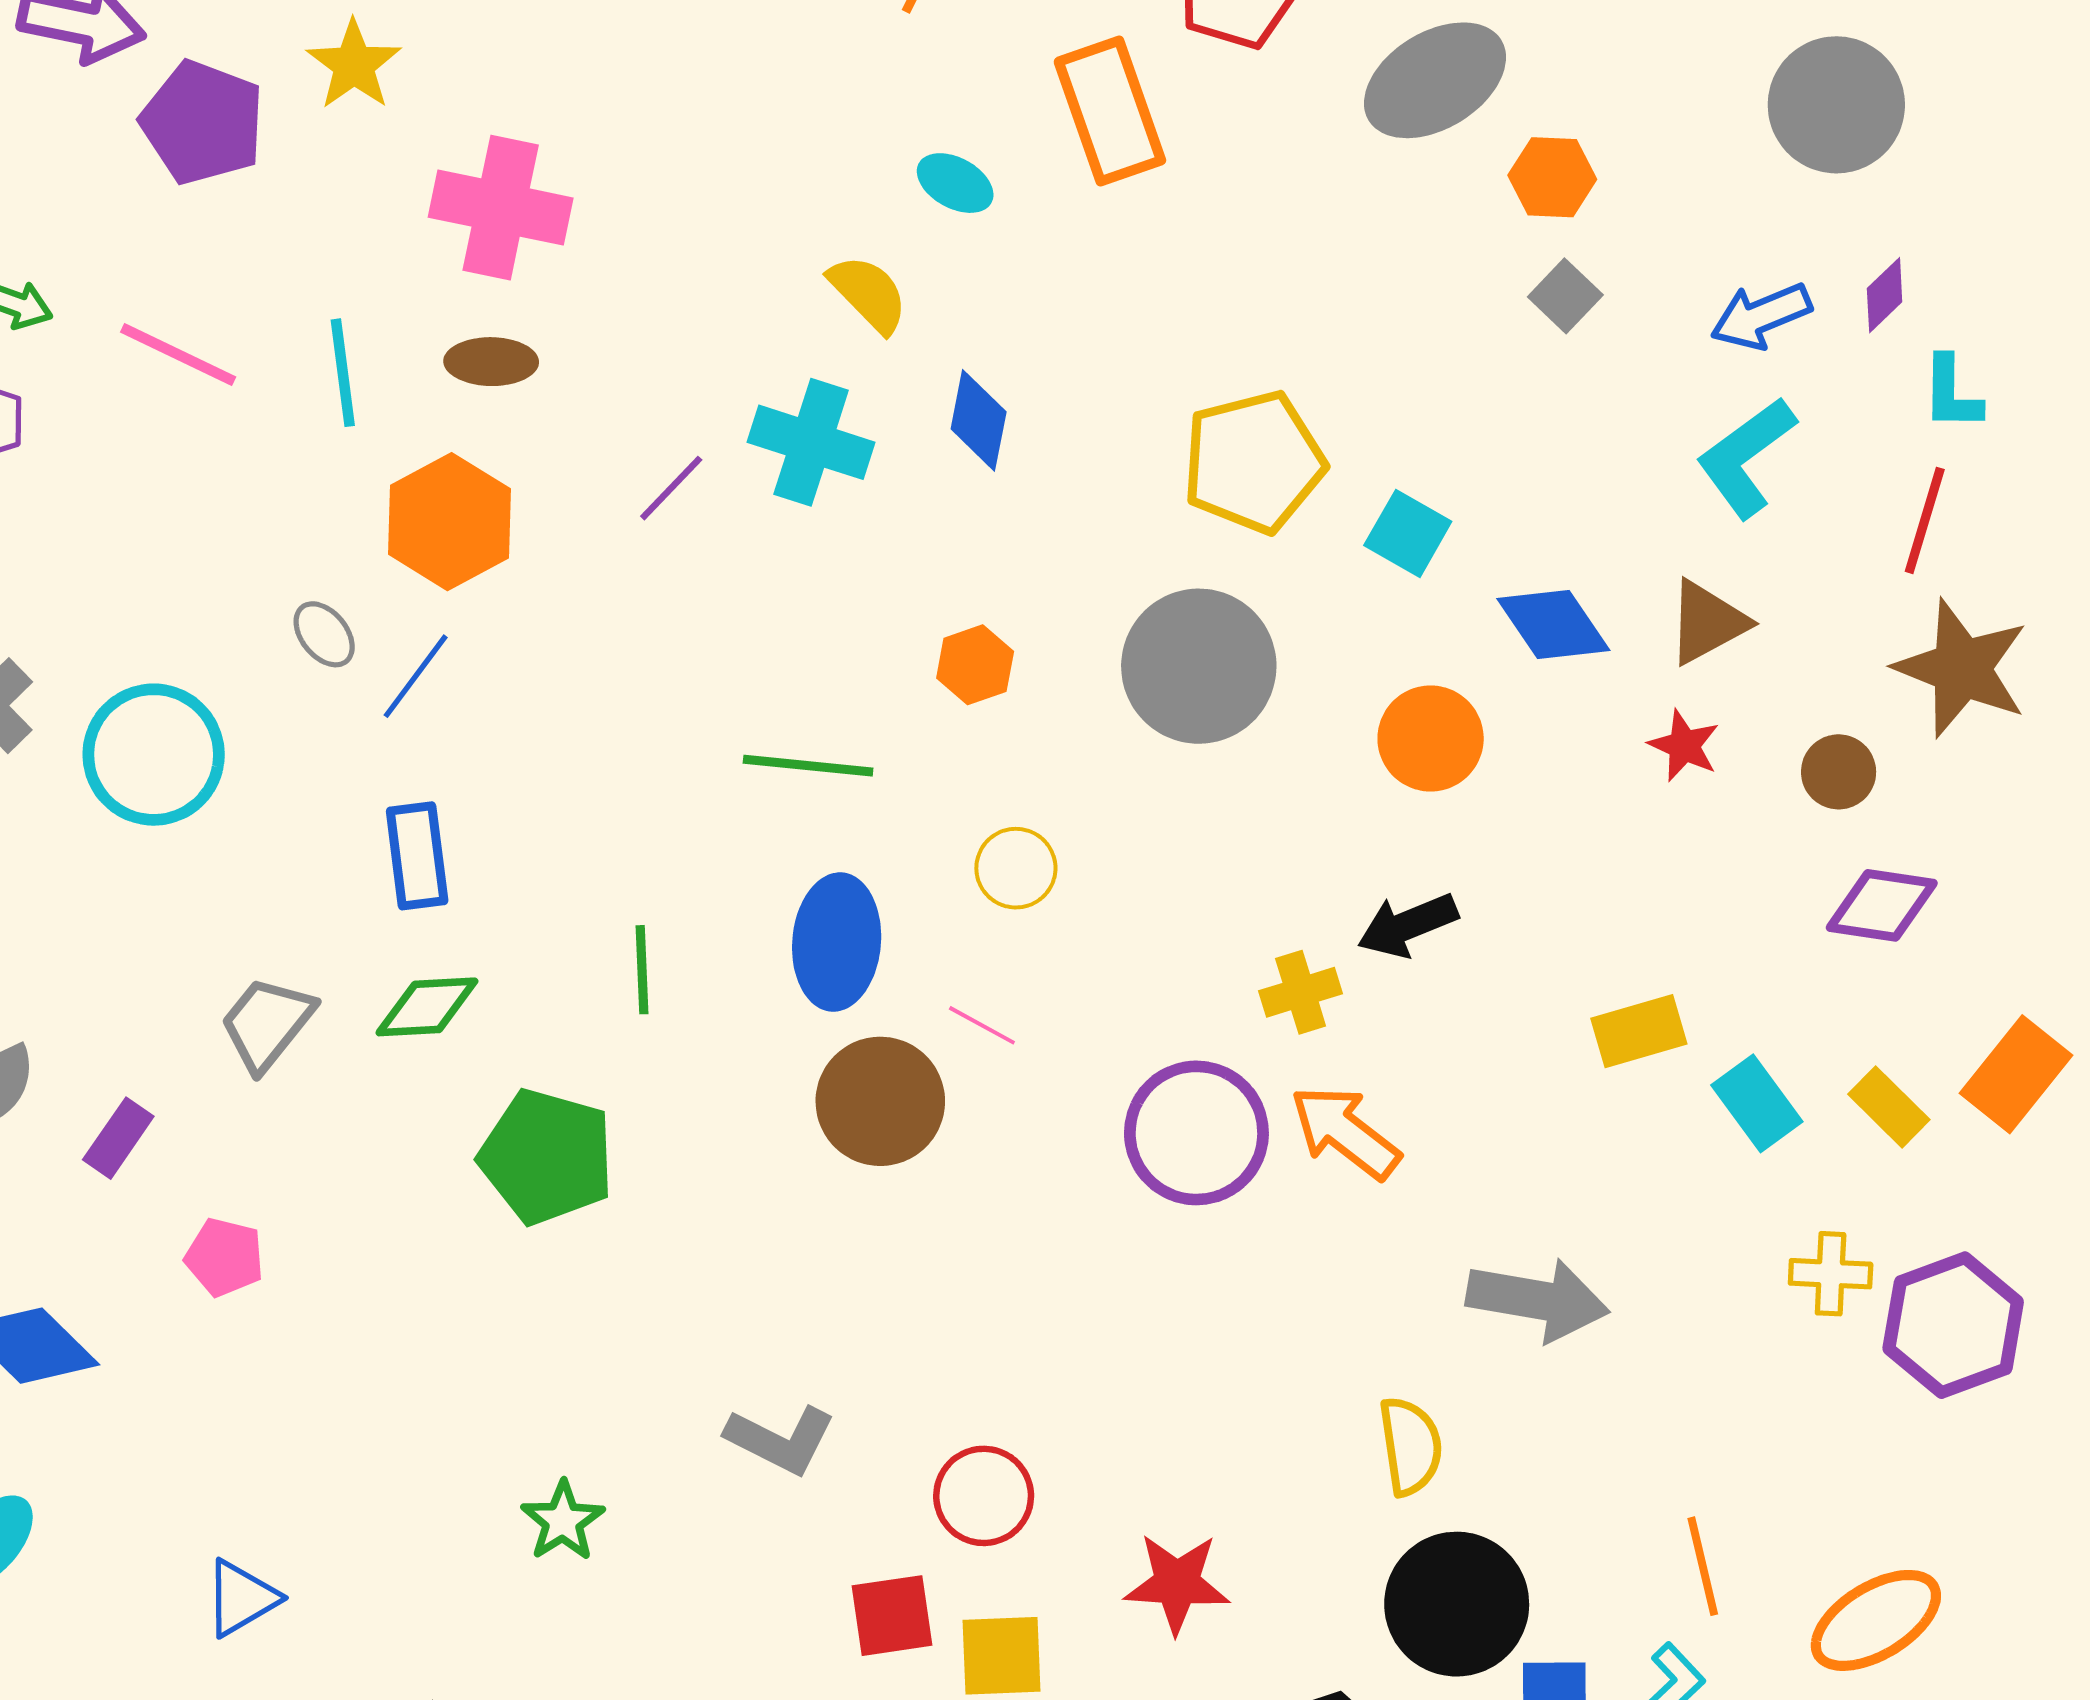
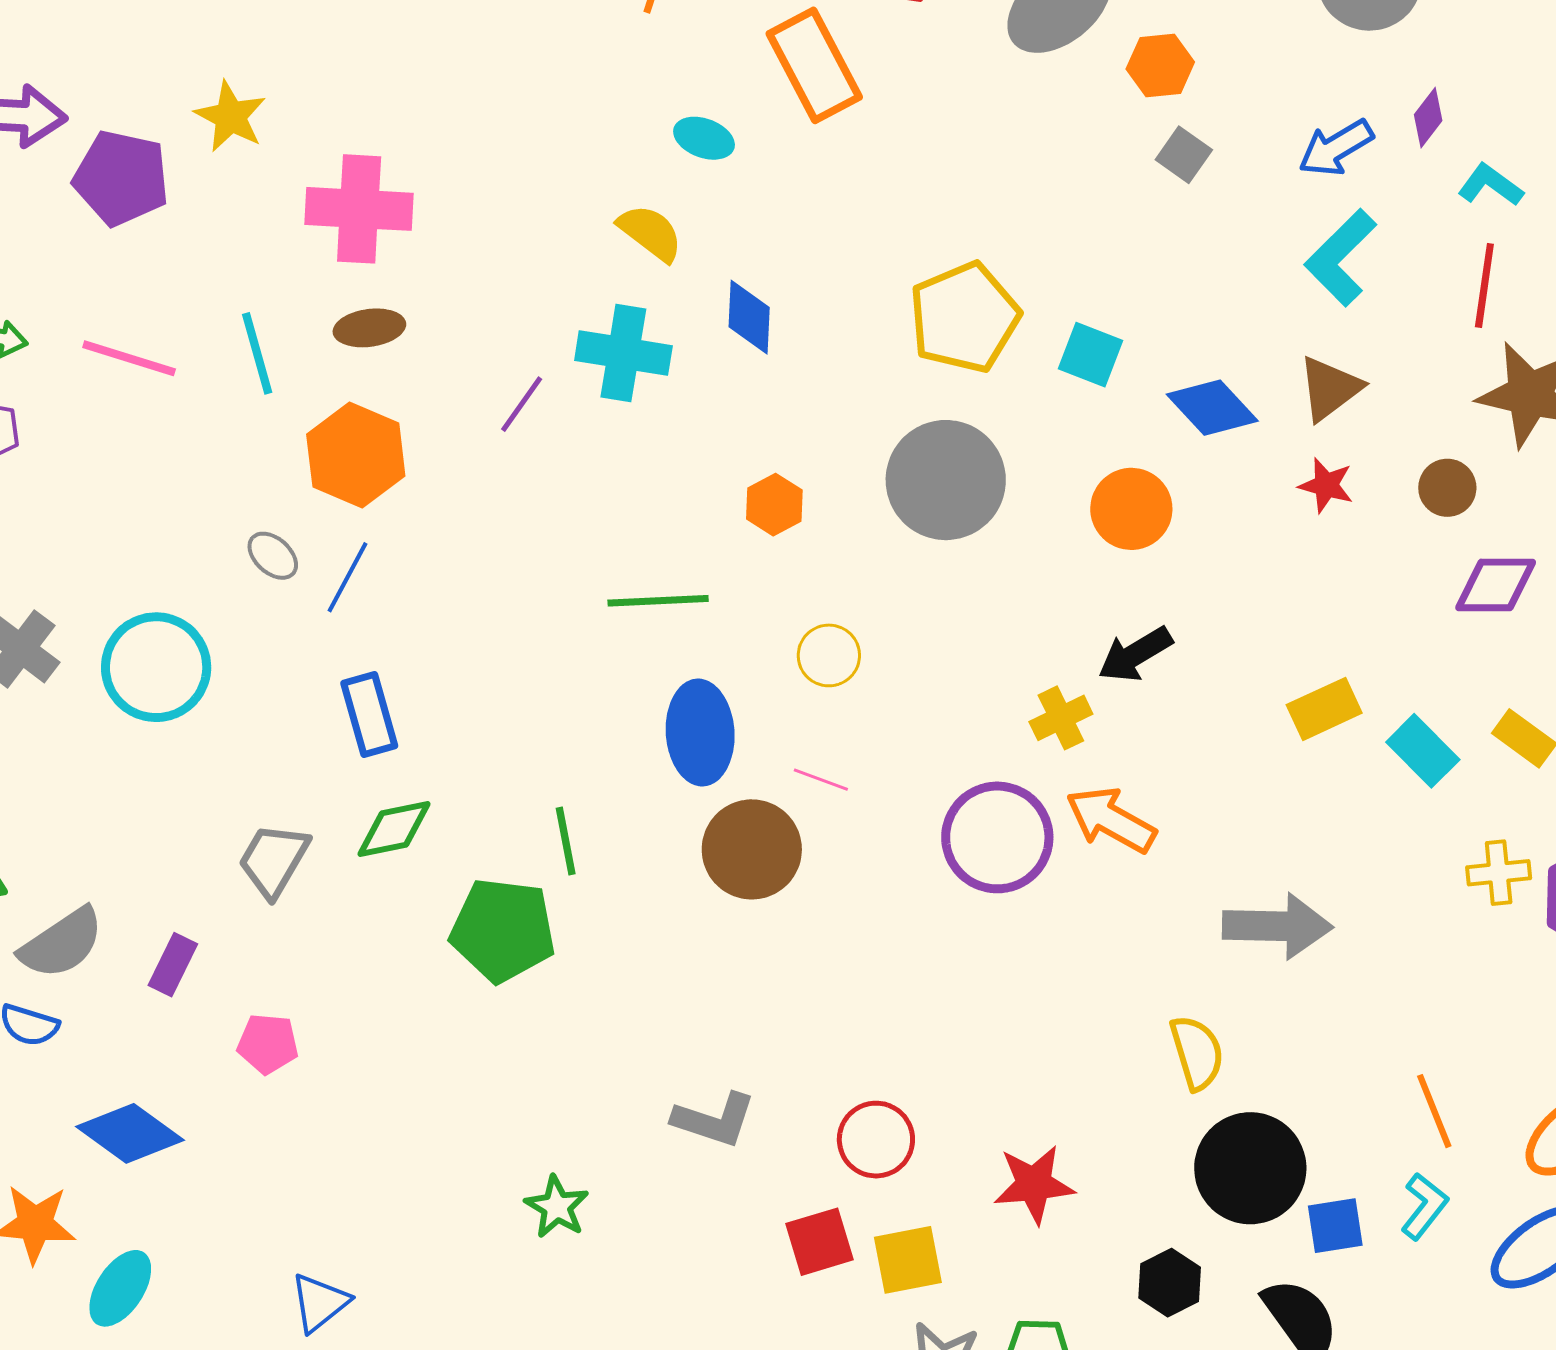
cyan L-shape: (1951, 393) -> (1490, 185), turned 134
green line: (642, 970) -> (566, 841), moved

